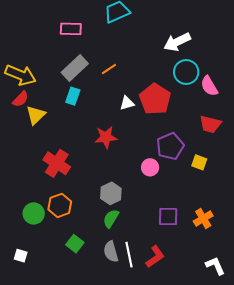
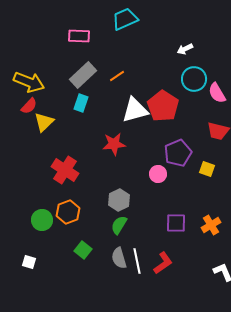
white arrow: (177, 42) -> (185, 49), size x0.6
white triangle: (127, 103) -> (135, 110), size x1.8

